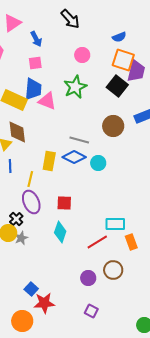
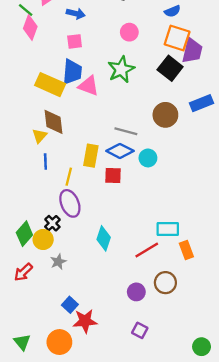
blue arrow: (36, 39) -> (76, 14), turned -49
red square: (64, 203) -> (113, 175), moved
gray star: (21, 238) -> (58, 262), moved

